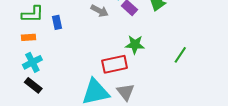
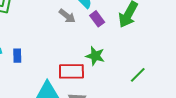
blue rectangle: (57, 22) -> (17, 56), moved

